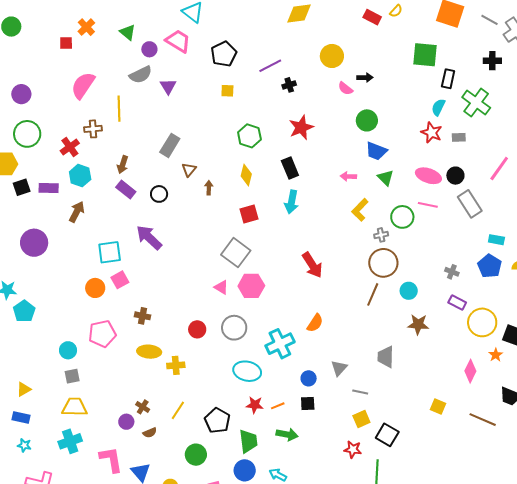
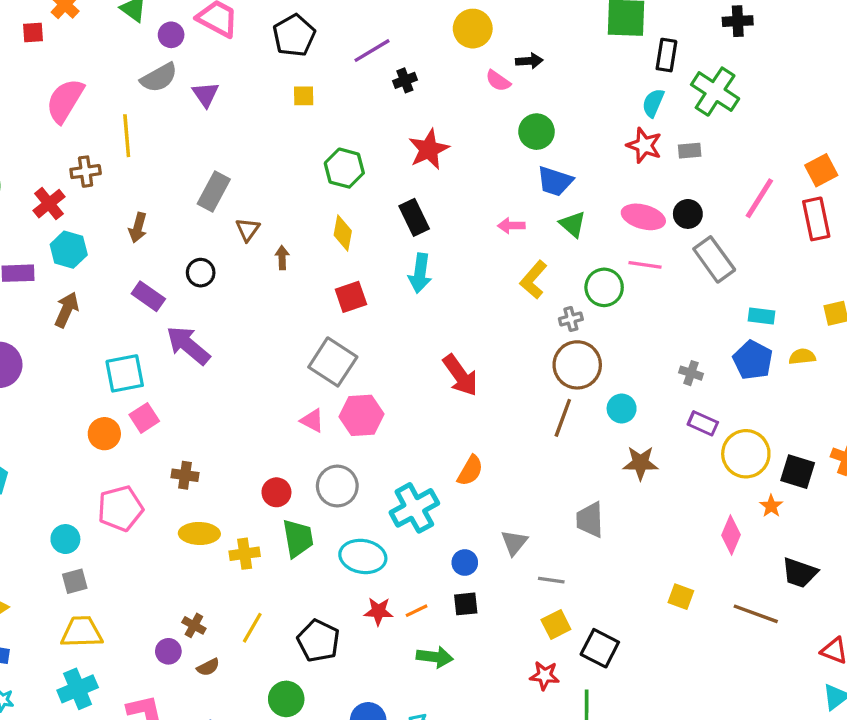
purple rectangle: (126, 189) -> (148, 296), moved
green trapezoid: (248, 441) -> (298, 538), moved

